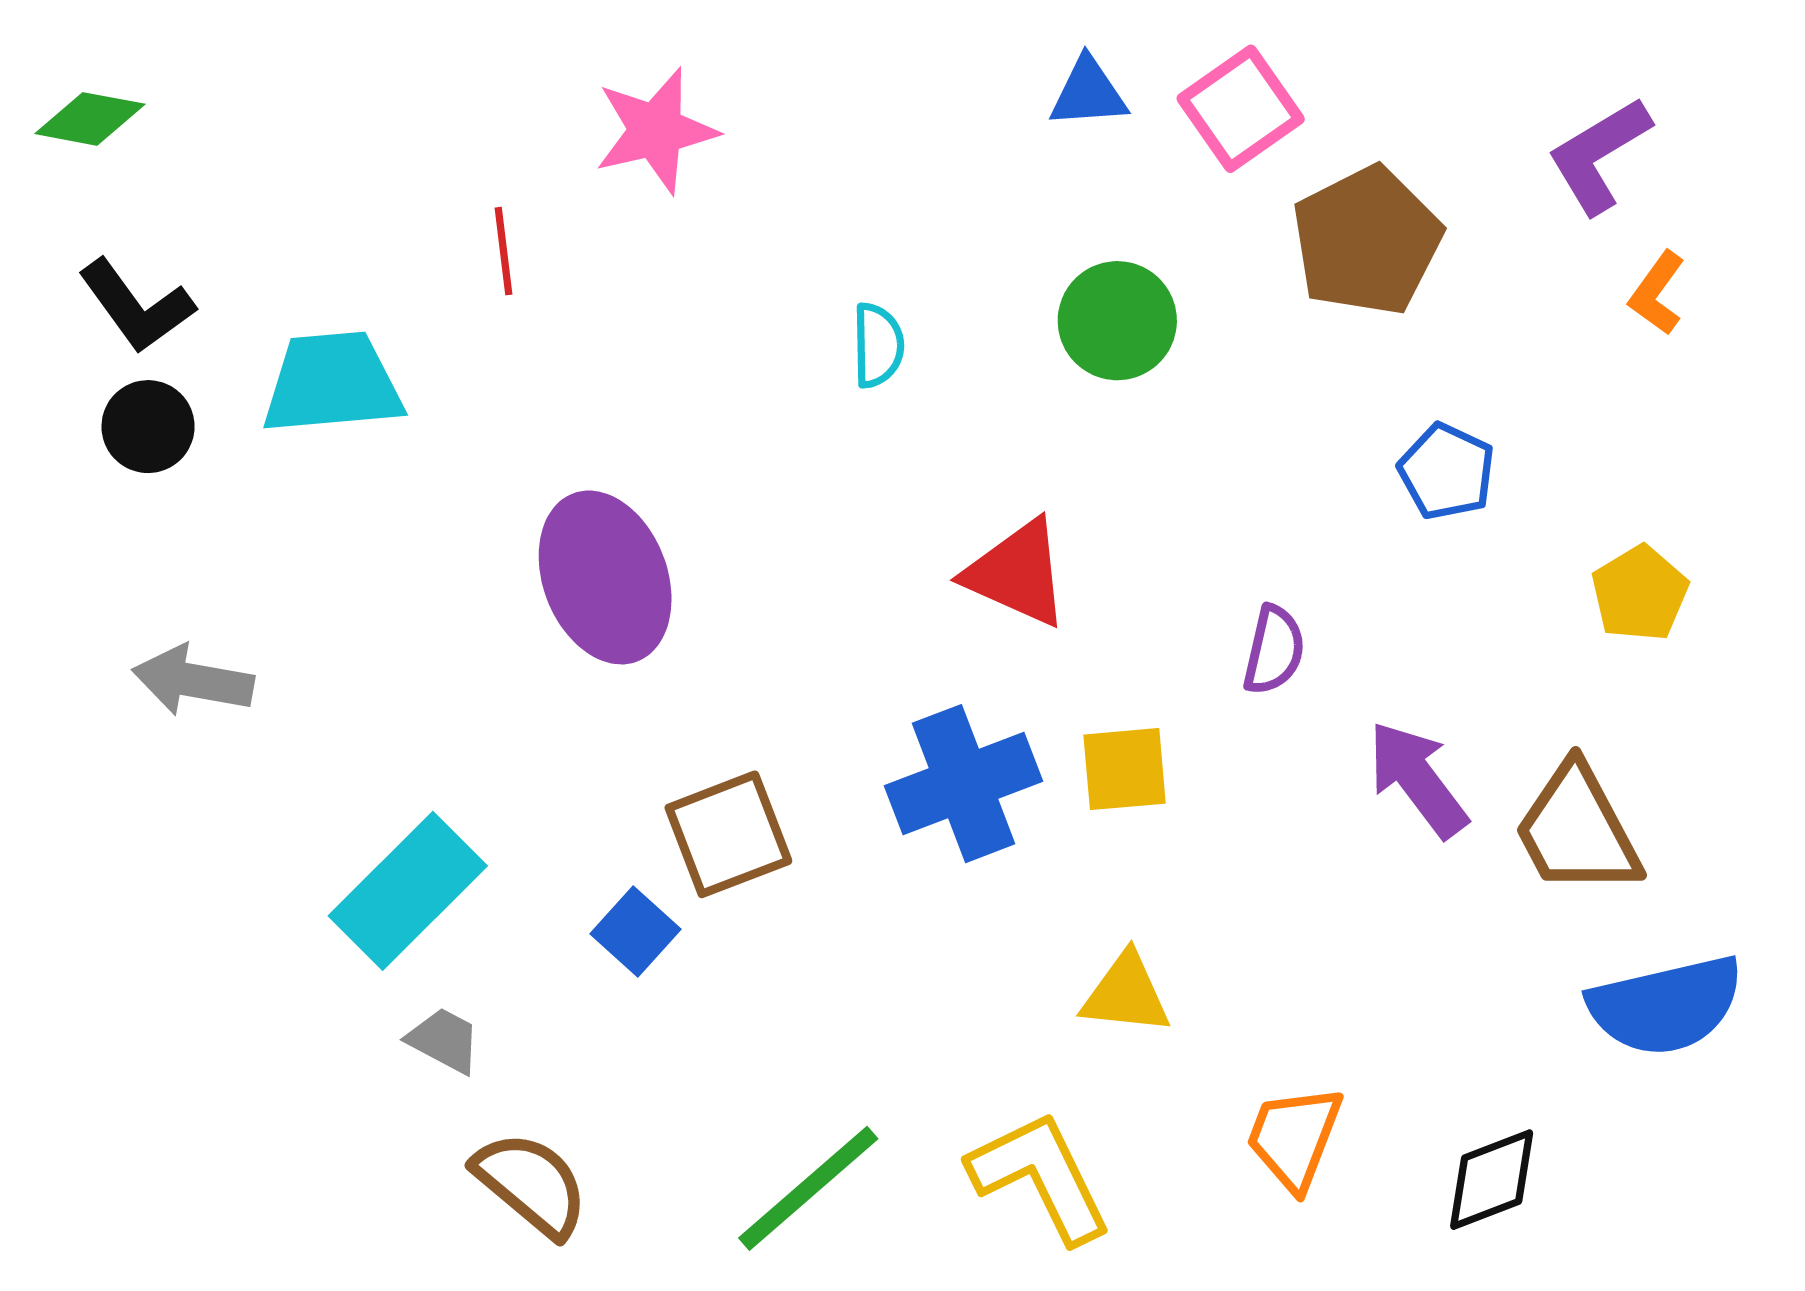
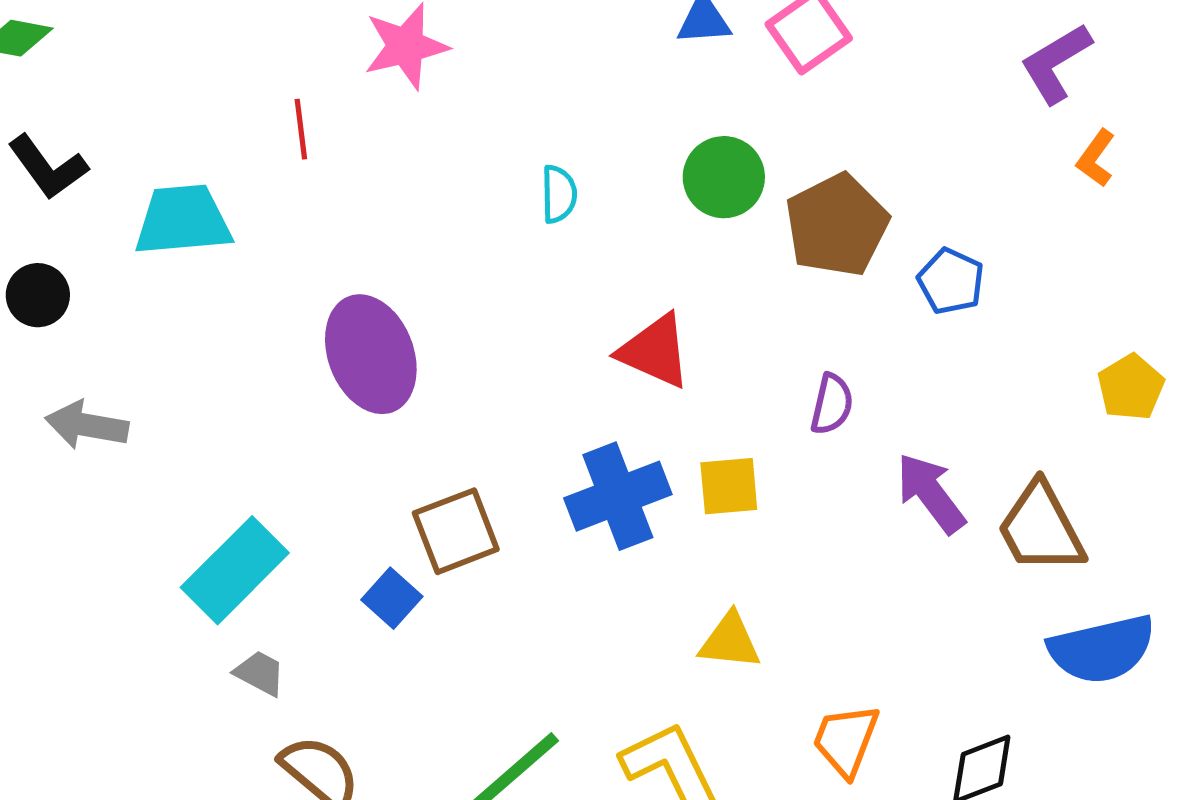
brown pentagon: (1367, 241) -> (837, 225), moved
black circle: (148, 427) -> (38, 295), moved
yellow pentagon: (1640, 593) -> (1131, 387), moved

